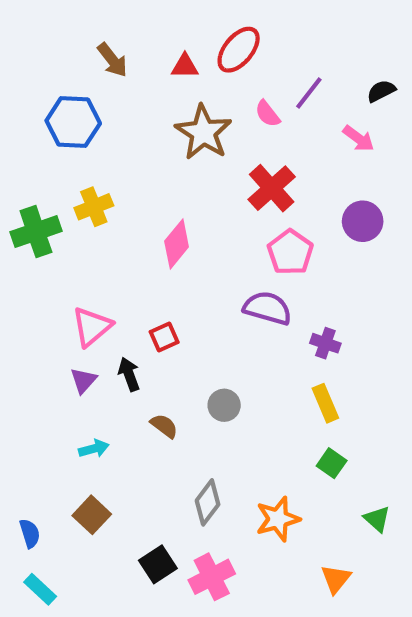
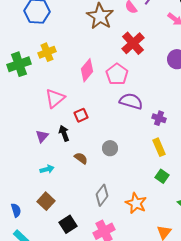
pink pentagon: (290, 252) -> (117, 74), moved
pink triangle: (92, 327) -> (55, 98), moved
orange star: (278, 519) -> (136, 203), turned -30
black square: (158, 564) -> (68, 224), moved

